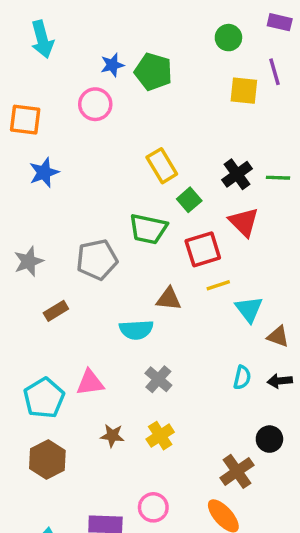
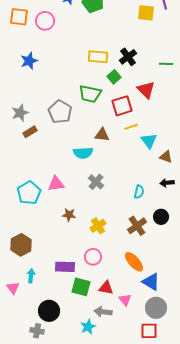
pink circle: (95, 104) -> (45, 21), moved
orange square: (25, 120) -> (19, 17), moved
yellow rectangle: (162, 166) -> (98, 57), turned -54
black cross: (237, 174) -> (128, 57), moved
gray pentagon: (97, 260) -> (60, 112), turned -30
brown rectangle: (56, 311) -> (30, 132), moved
cyan semicircle: (242, 378) -> (139, 192), moved
yellow cross: (160, 436) -> (98, 226), moved
brown hexagon: (47, 460) -> (21, 245), moved
brown cross: (237, 471) -> (137, 226), moved

